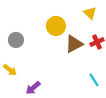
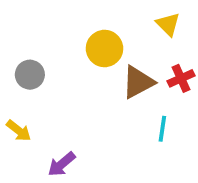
cyan line: (94, 80) -> (162, 129), moved, turned 40

